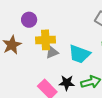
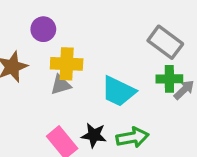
gray triangle: (52, 52) -> (61, 85), moved

